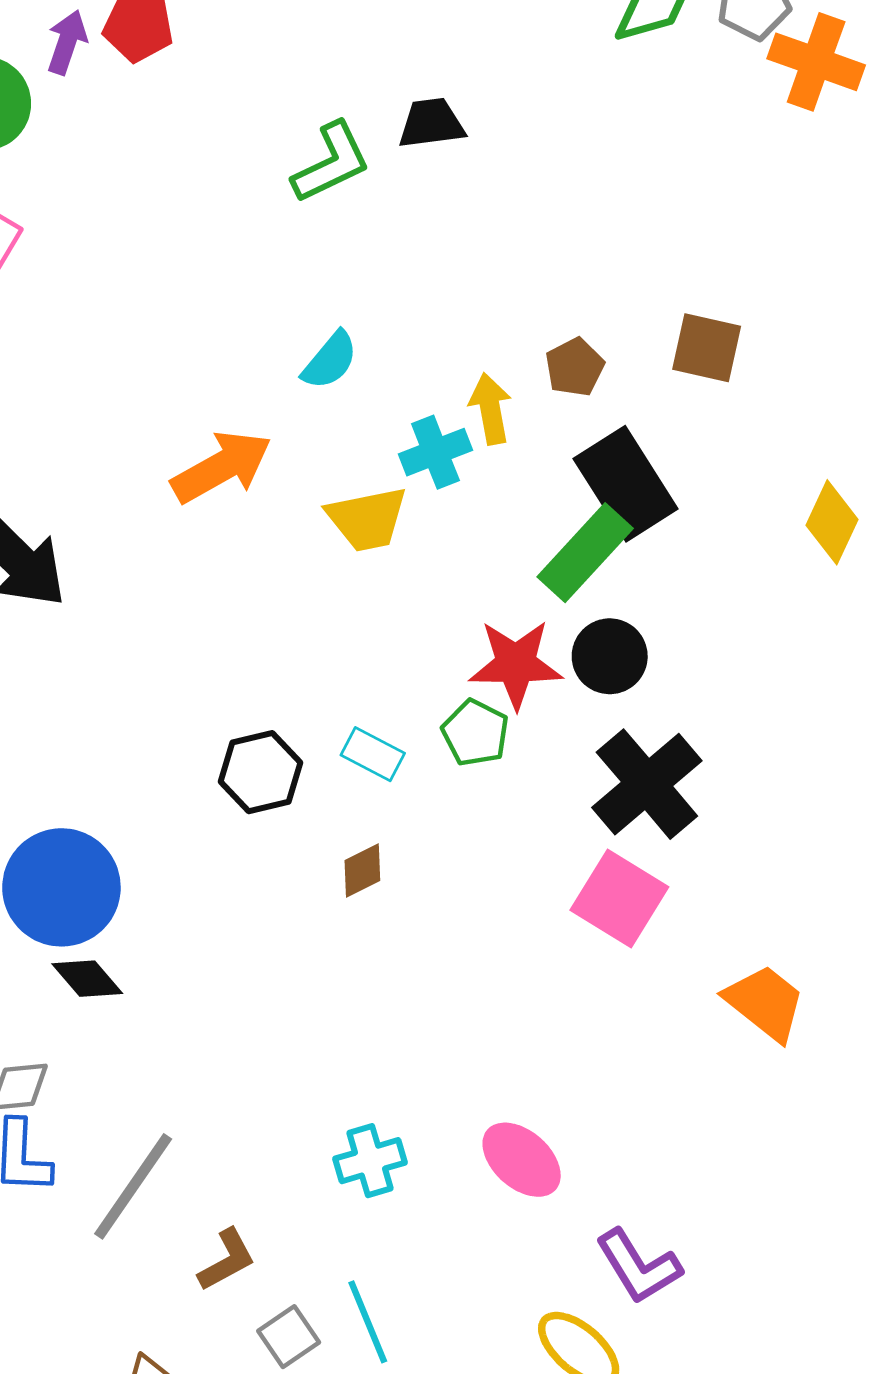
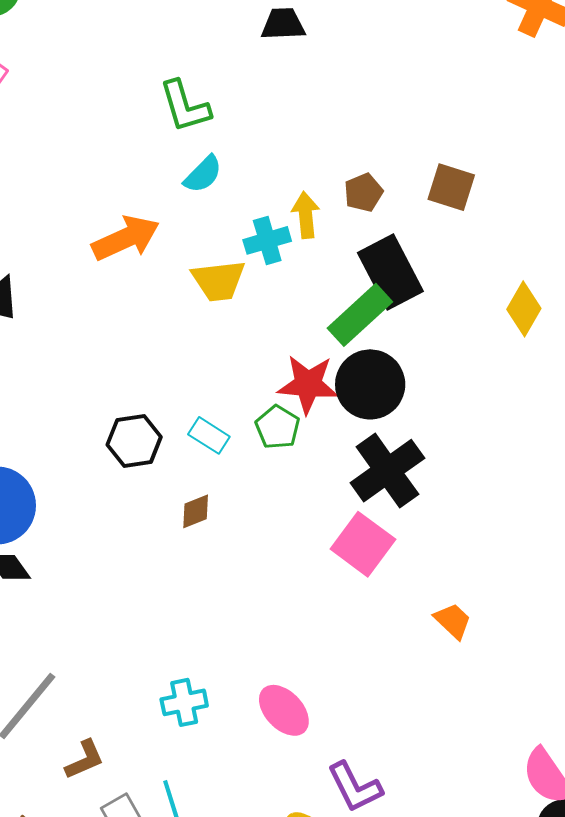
green L-shape: (331, 163) -> (185, 106), moved, turned 94
black circle: (610, 656) -> (370, 384), size x1.4
orange trapezoid: (765, 1003) -> (453, 621), size x0.7

